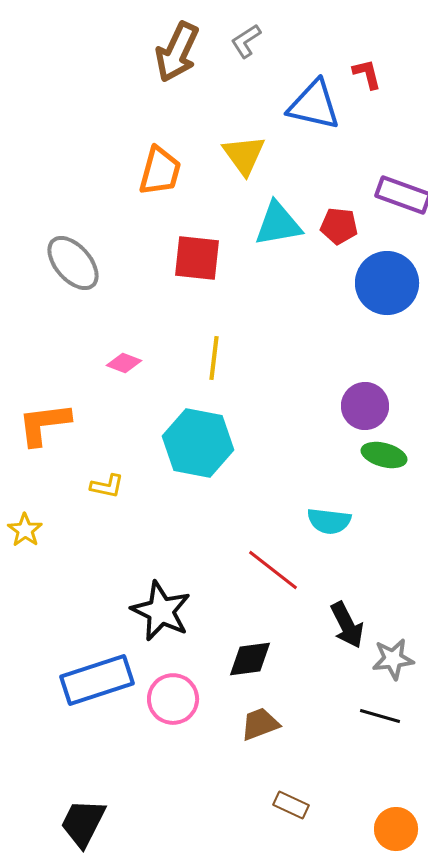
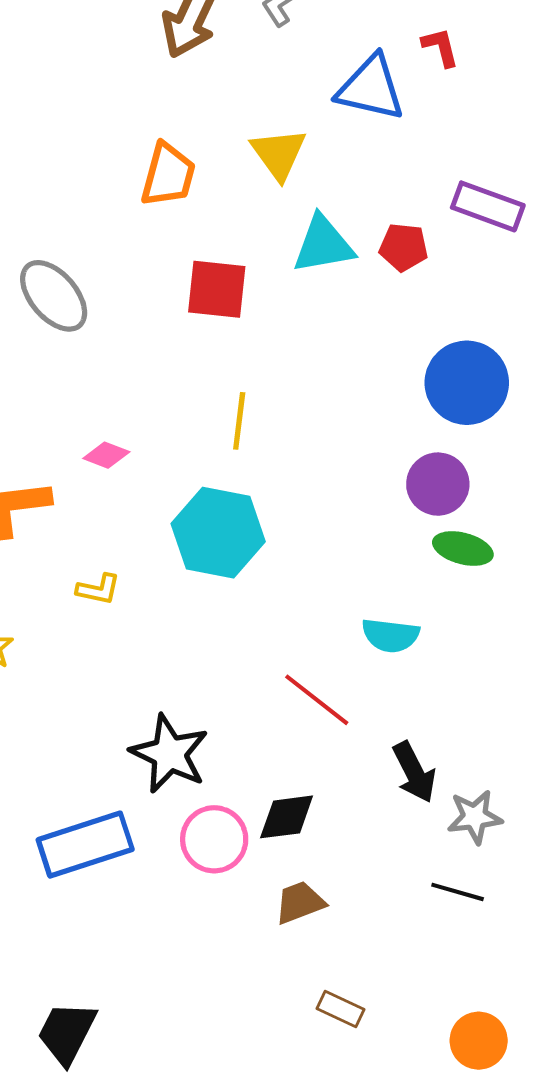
blue circle: (387, 283) -> (467, 383), moved
pink diamond: (124, 363) -> (106, 455), moved
pink circle: (173, 699) -> (214, 839), moved

